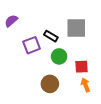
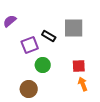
green circle: (59, 56) -> (43, 65), moved
brown circle: (50, 84) -> (29, 89), moved

